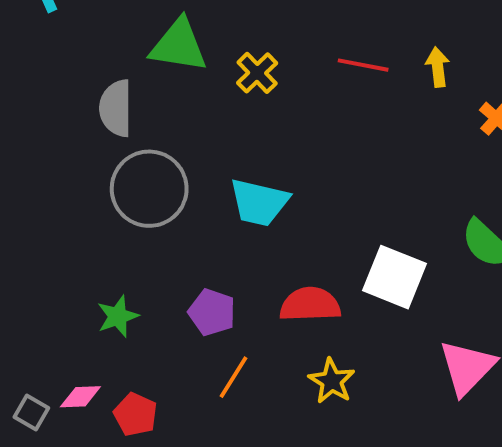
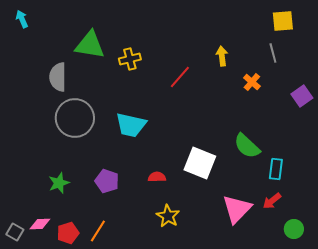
red line: (363, 65) -> (180, 77), moved, turned -60
yellow cross: (257, 73) -> (130, 59), turned 30
red semicircle: (310, 305) -> (157, 177), size x0.6
orange line: (234, 377) -> (98, 231), moved
red pentagon: (135, 414) -> (68, 233), turned 30

